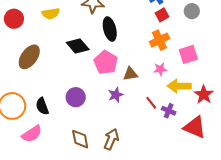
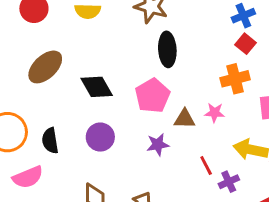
red square: (162, 15) -> (246, 44), turned -32
black diamond: (78, 46) -> (97, 87), moved
pink star: (160, 69) -> (215, 113), moved
purple cross: (169, 111) -> (229, 182), turned 32

